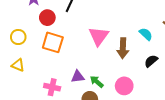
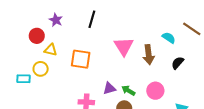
red circle: (47, 18) -> (37, 36), moved
yellow circle: (18, 37) -> (41, 69), moved
yellow triangle: (18, 65) -> (51, 50), moved

